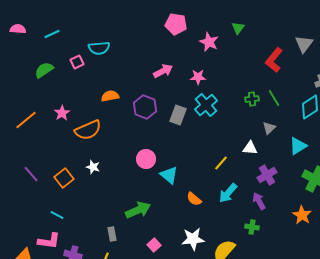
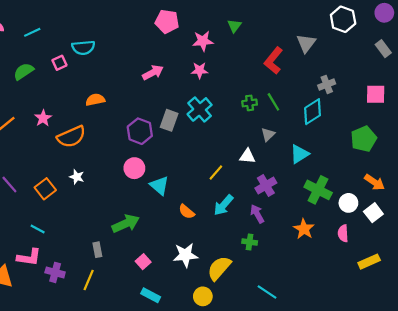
pink star: (209, 42) -> (203, 41), turned -30
pink star: (198, 77) -> (200, 70), moved
purple hexagon: (145, 107) -> (140, 131), moved

